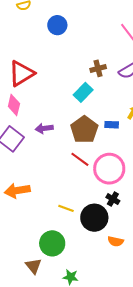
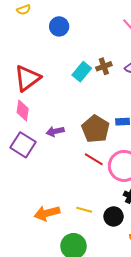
cyan rectangle: (83, 92) -> (82, 72), moved
orange arrow: (17, 191) -> (47, 213), moved
black circle: (94, 218) -> (114, 216), size x0.7

